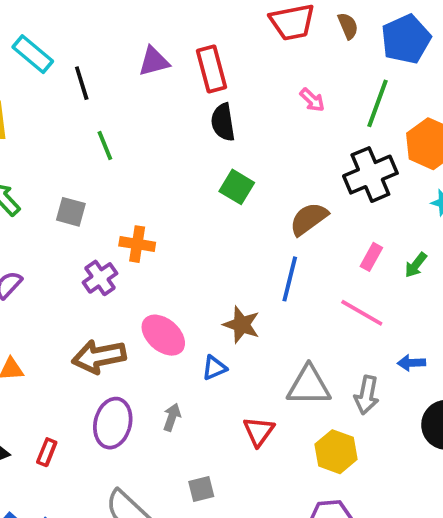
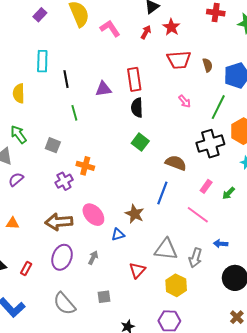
cyan rectangle: (33, 54) -> (42, 61), turned 45
purple triangle: (154, 61) -> (103, 89), moved
brown semicircle: (309, 219) -> (176, 163), turned 50

